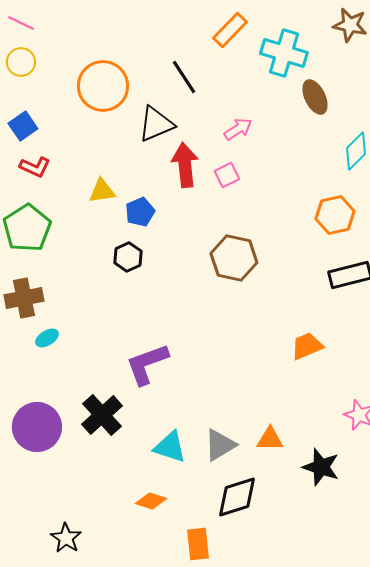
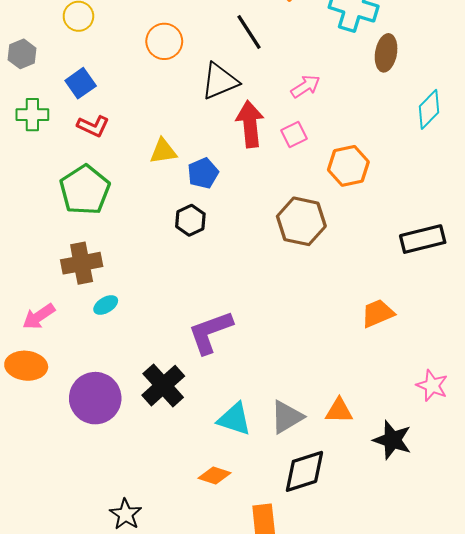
orange circle: (103, 86) -> (164, 41), size x0.7
brown ellipse: (315, 97) -> (386, 53), turned 36
orange hexagon: (335, 215) -> (348, 166), moved

